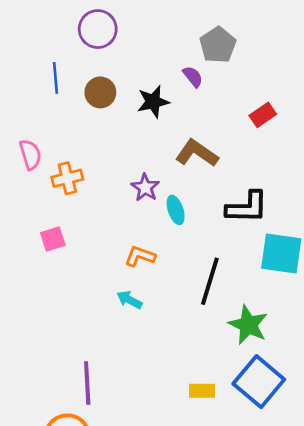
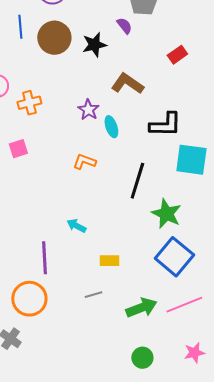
brown circle: (100, 92) -> (54, 38), size x1.4
cyan arrow: (129, 300) -> (76, 226), moved
yellow rectangle: (202, 391) -> (109, 261), moved

